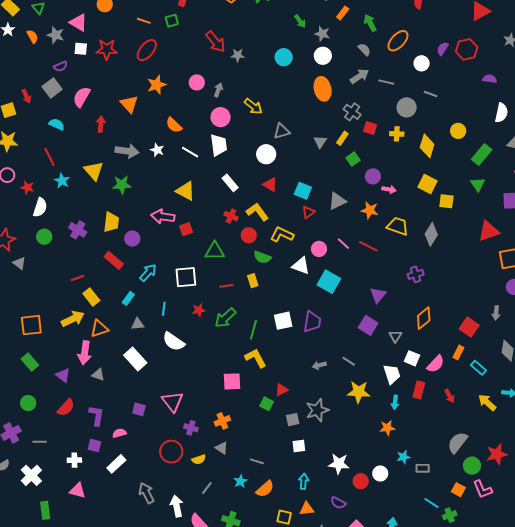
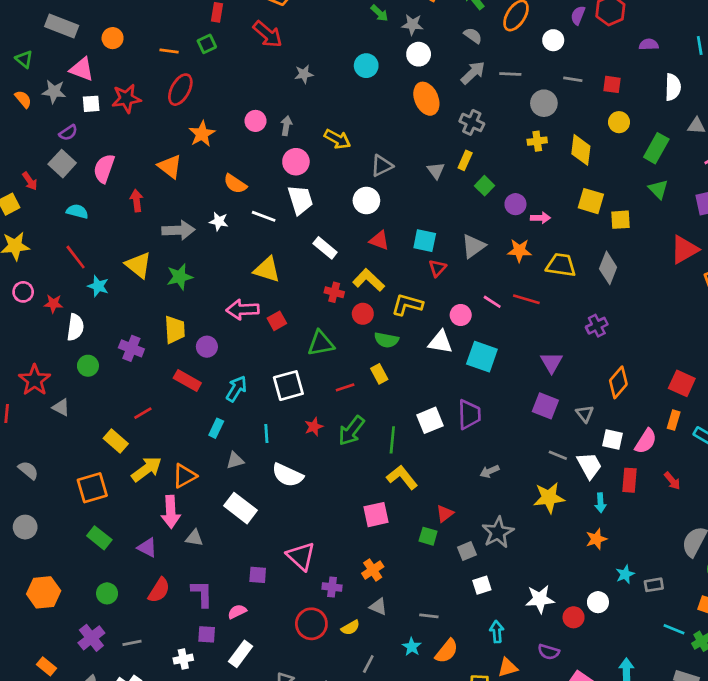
red arrow: (216, 42) -> (268, 34), moved
red square: (370, 128) -> (612, 84), moved
yellow rectangle: (91, 297) -> (116, 441), moved
gray line: (349, 361) -> (558, 455), moved

